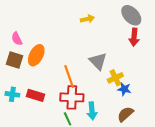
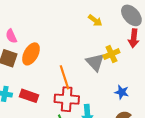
yellow arrow: (87, 19) -> (95, 20), moved, turned 48
yellow cross: (115, 78) -> (111, 54), moved

